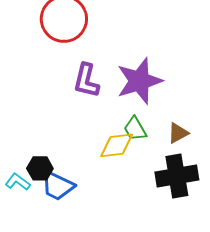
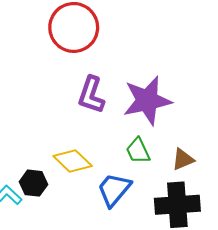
yellow diamond: (117, 145) -> (73, 161), moved, turned 45
blue trapezoid: (58, 186) -> (114, 190), moved, turned 99

